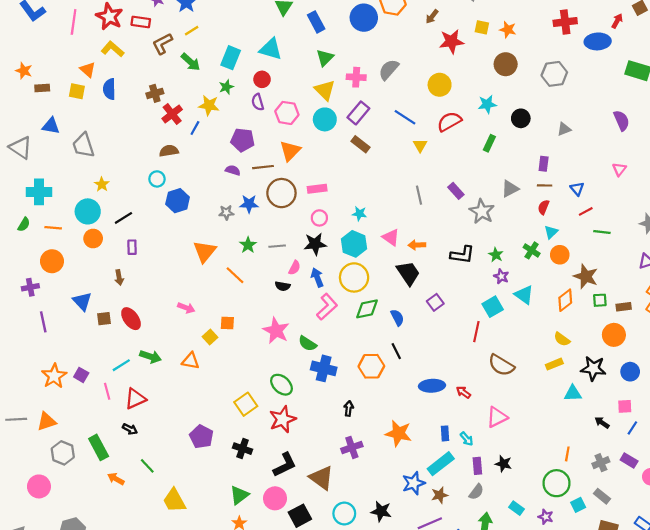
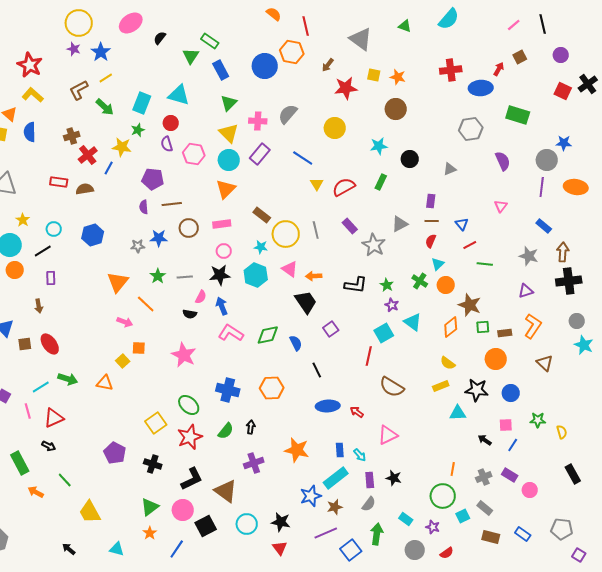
red rectangle: (141, 22) -> (59, 182), moved
gray hexagon: (554, 74) -> (471, 129), moved
red semicircle: (449, 122) -> (344, 187), moved
brown rectangle: (361, 144) -> (262, 215), moved
orange triangle: (290, 151) -> (226, 189), moved
purple semicircle: (233, 170) -> (144, 207), turned -112
cyan circle: (157, 179) -> (54, 229), moved
brown circle: (281, 193) -> (189, 228), size x0.7
yellow circle: (354, 277) -> (286, 234), moved
pink L-shape: (327, 307) -> (231, 333), turned -105
pink arrow: (186, 308) -> (125, 322), moved
green semicircle: (307, 344) -> (226, 431), moved, turned -84
black line: (396, 351) -> (317, 370), moved

